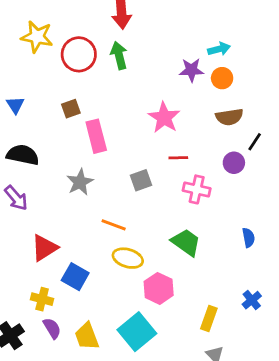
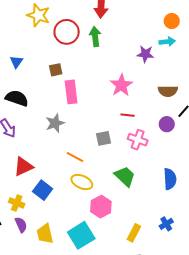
orange circle: (222, 78) -> (172, 21), moved
gray square: (141, 180) -> (103, 138), moved
blue semicircle: (248, 238) -> (170, 179), size x1.5

